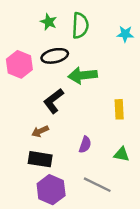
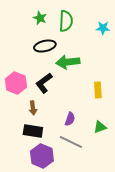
pink hexagon: (19, 64) -> (16, 83), moved
brown arrow: (40, 131) -> (33, 108), turned -72
green triangle: (122, 154) -> (100, 127), turned -32
gray line: (97, 185) -> (71, 142), moved

